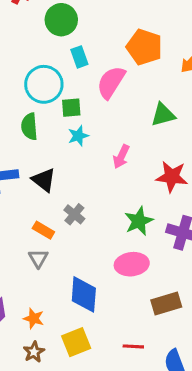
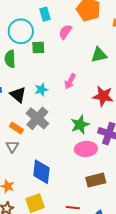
pink semicircle: (111, 82) -> (65, 32), size x0.7
cyan star: (78, 136) -> (41, 90), moved
gray cross: (74, 214) -> (37, 118), size x1.6
pink ellipse: (132, 264) -> (86, 149), moved

